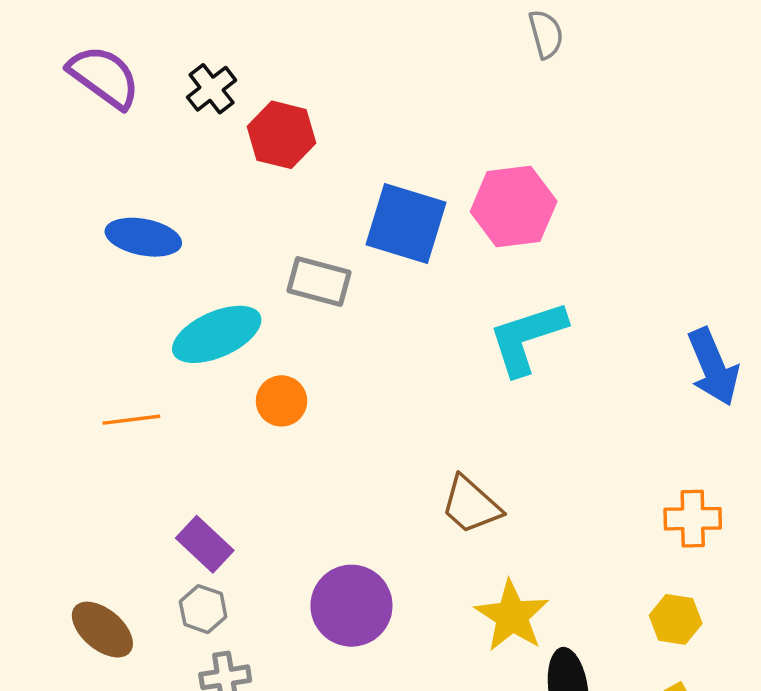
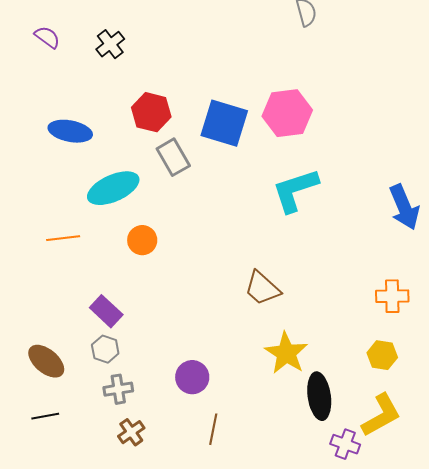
purple semicircle: (104, 77) -> (47, 37), size x0.6
red hexagon: (282, 135) -> (151, 112), moved
gray rectangle: (319, 282) -> (173, 157), turned 45
orange circle: (282, 401) -> (142, 240), moved
purple circle: (351, 606) -> (192, 377), moved, size x0.7

